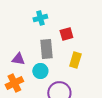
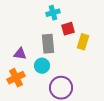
cyan cross: (40, 18) -> (53, 13), moved
yellow rectangle: (75, 60) -> (83, 42), moved

